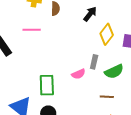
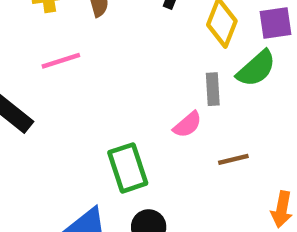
green semicircle: (114, 71) -> (256, 69), moved
brown line: (107, 97) -> (233, 159), moved

